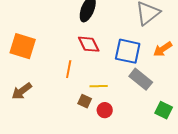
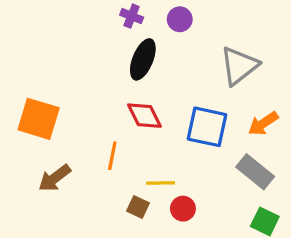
gray rectangle: (141, 79) -> (255, 172), moved
brown arrow: (22, 91) -> (55, 178), moved
red circle: (105, 110) -> (183, 209), moved

